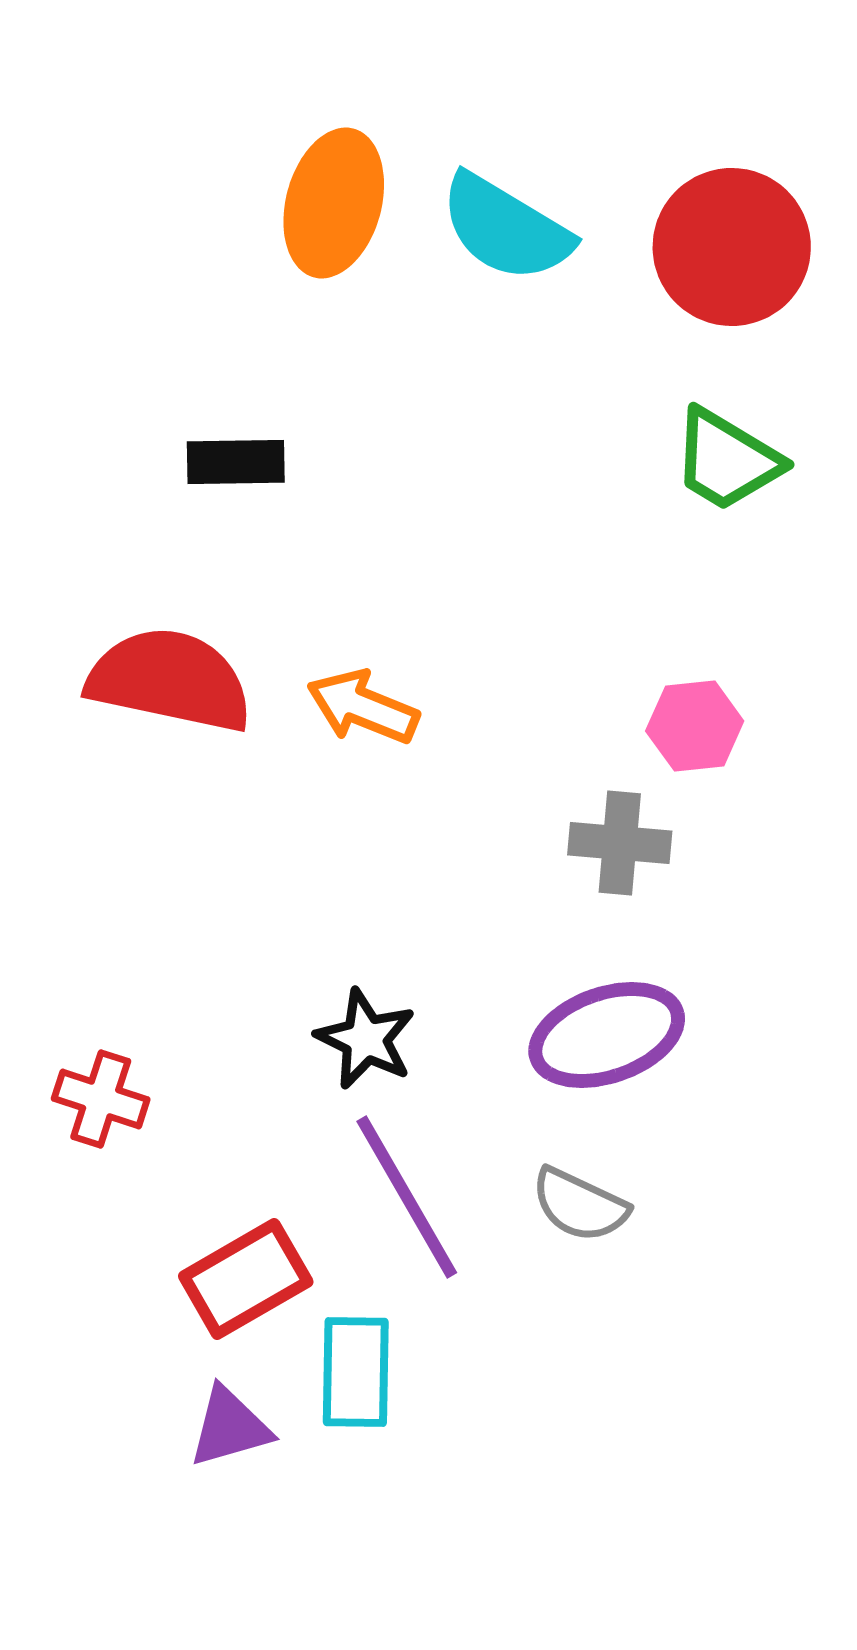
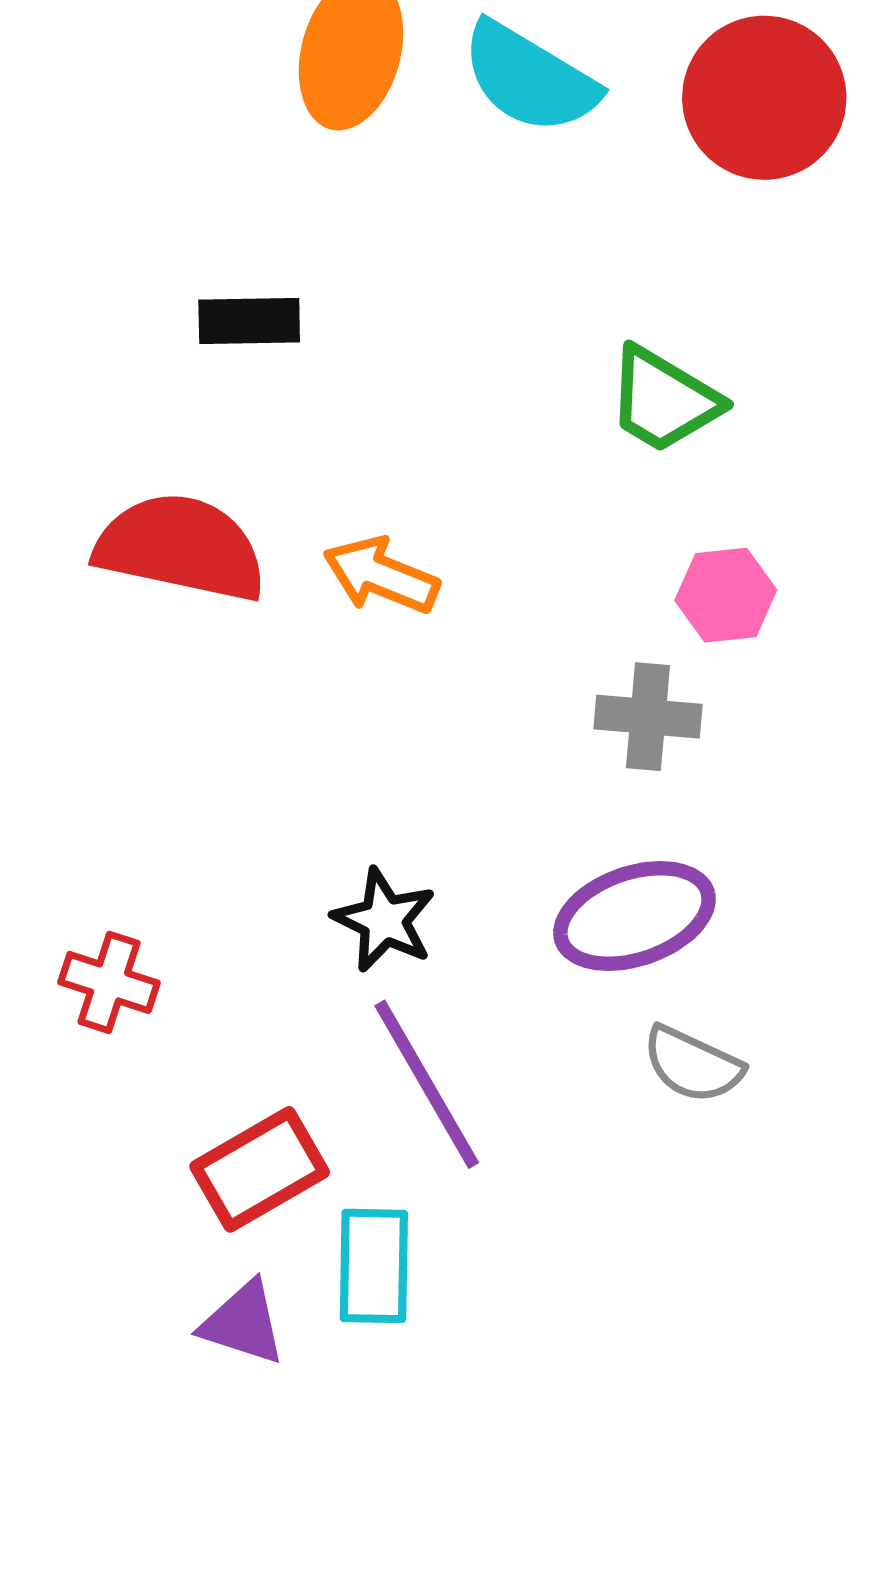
green trapezoid: (727, 460) -> (664, 400), moved
gray semicircle: (580, 1205) -> (693, 1064), moved
purple triangle: (230, 1427) -> (243, 1323), turned 34

